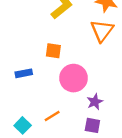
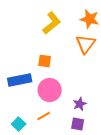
blue rectangle: (24, 73) -> (20, 80), size x1.6
pink circle: (73, 78) -> (50, 90), moved

